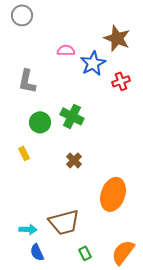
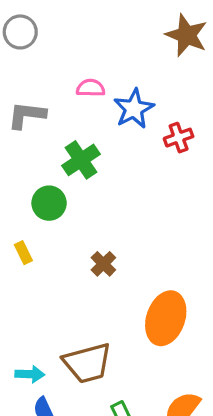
brown star: (117, 38) -> (187, 35), moved
gray L-shape: (27, 81) -> (27, 115), moved, turned 85
green cross: (72, 116) -> (81, 160), moved, turned 30

